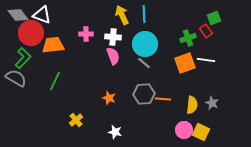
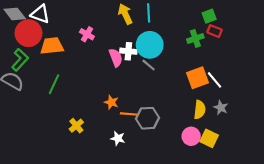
green square: (214, 18) -> (209, 16), moved
red rectangle: (206, 31) -> (215, 31), turned -32
pink cross: (86, 34) -> (87, 34), turned 32
white cross: (113, 37) -> (128, 51), moved
white line: (206, 60) -> (215, 80), moved, turned 42
orange square: (185, 63) -> (198, 78), moved
gray hexagon: (144, 94) -> (148, 118), moved
orange line: (163, 99) -> (128, 114), moved

